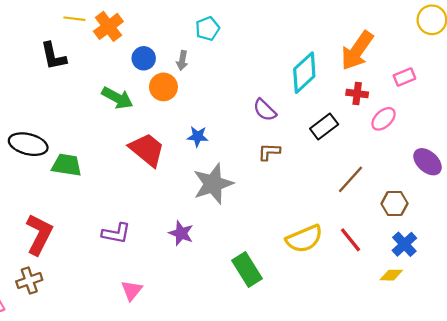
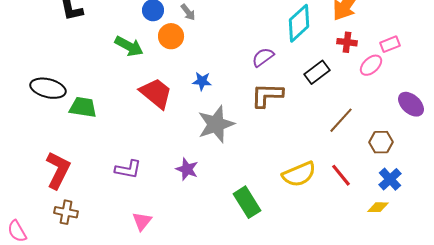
gray arrow: (182, 61) -> (188, 12), turned -48
pink rectangle: (404, 77) -> (390, 44), moved
purple semicircle: (265, 110) -> (263, 57), turned 100
brown L-shape: (269, 152) -> (267, 95), size x1.6
brown cross: (29, 281) -> (66, 212), moved, turned 30

